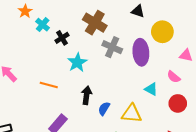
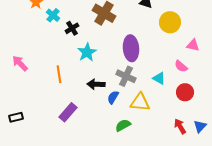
gray cross: (112, 47) -> (126, 76), moved
purple ellipse: (141, 52) -> (131, 48), moved
orange line: (49, 85) -> (59, 74), turned 66
black arrow: (87, 95) -> (96, 84), turned -96

